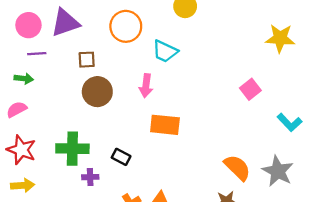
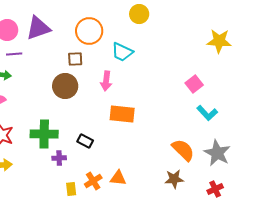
brown square: (87, 60) -> (75, 59), moved
cyan L-shape: (290, 122) -> (207, 113), moved

